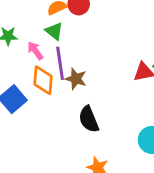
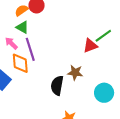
brown star: (76, 79) -> (75, 73), moved
black semicircle: (89, 119) -> (57, 85), turned 42

